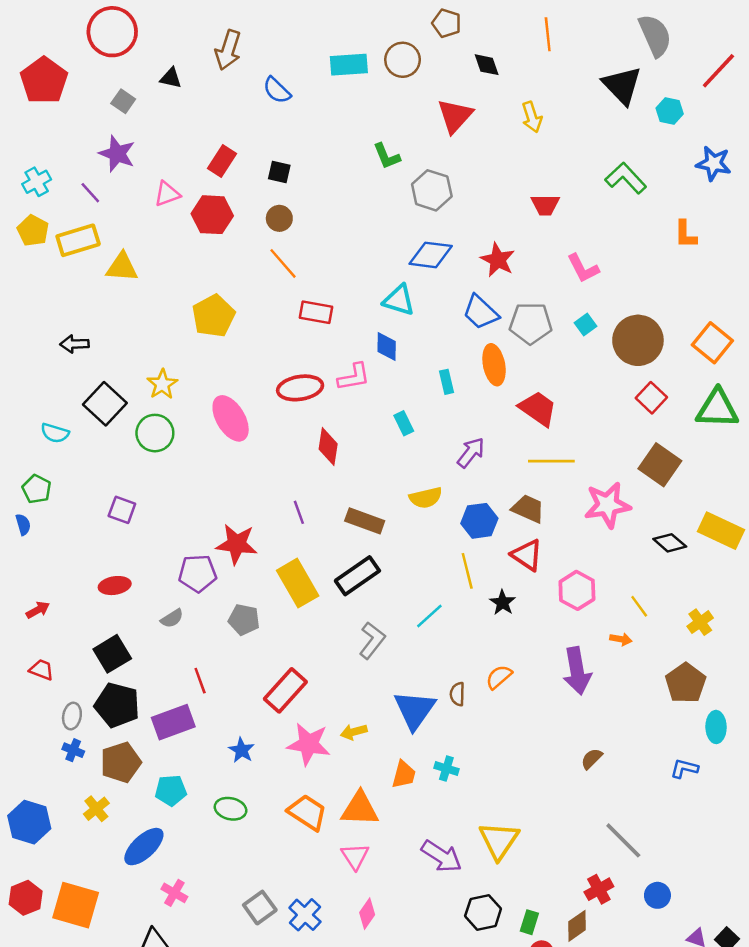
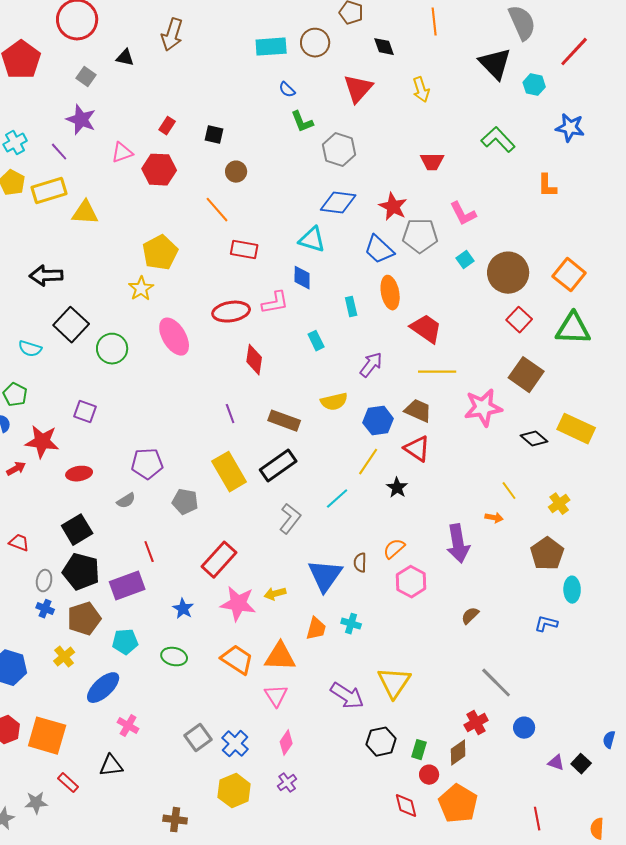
blue semicircle: (277, 90) -> (287, 90), moved, size x0.7
red rectangle: (222, 161) -> (167, 126), size x0.7
brown circle: (279, 218) -> (236, 172), moved
gray pentagon: (531, 323) -> (420, 236), moved
black arrow: (74, 344) -> (46, 276), size x1.4
yellow star: (162, 384) -> (141, 289), moved
red star: (237, 544) -> (42, 442), moved
yellow line: (467, 571) -> (368, 462), turned 48
pink hexagon: (577, 590) -> (411, 582), moved
red arrow: (38, 610) -> (16, 469), moved

